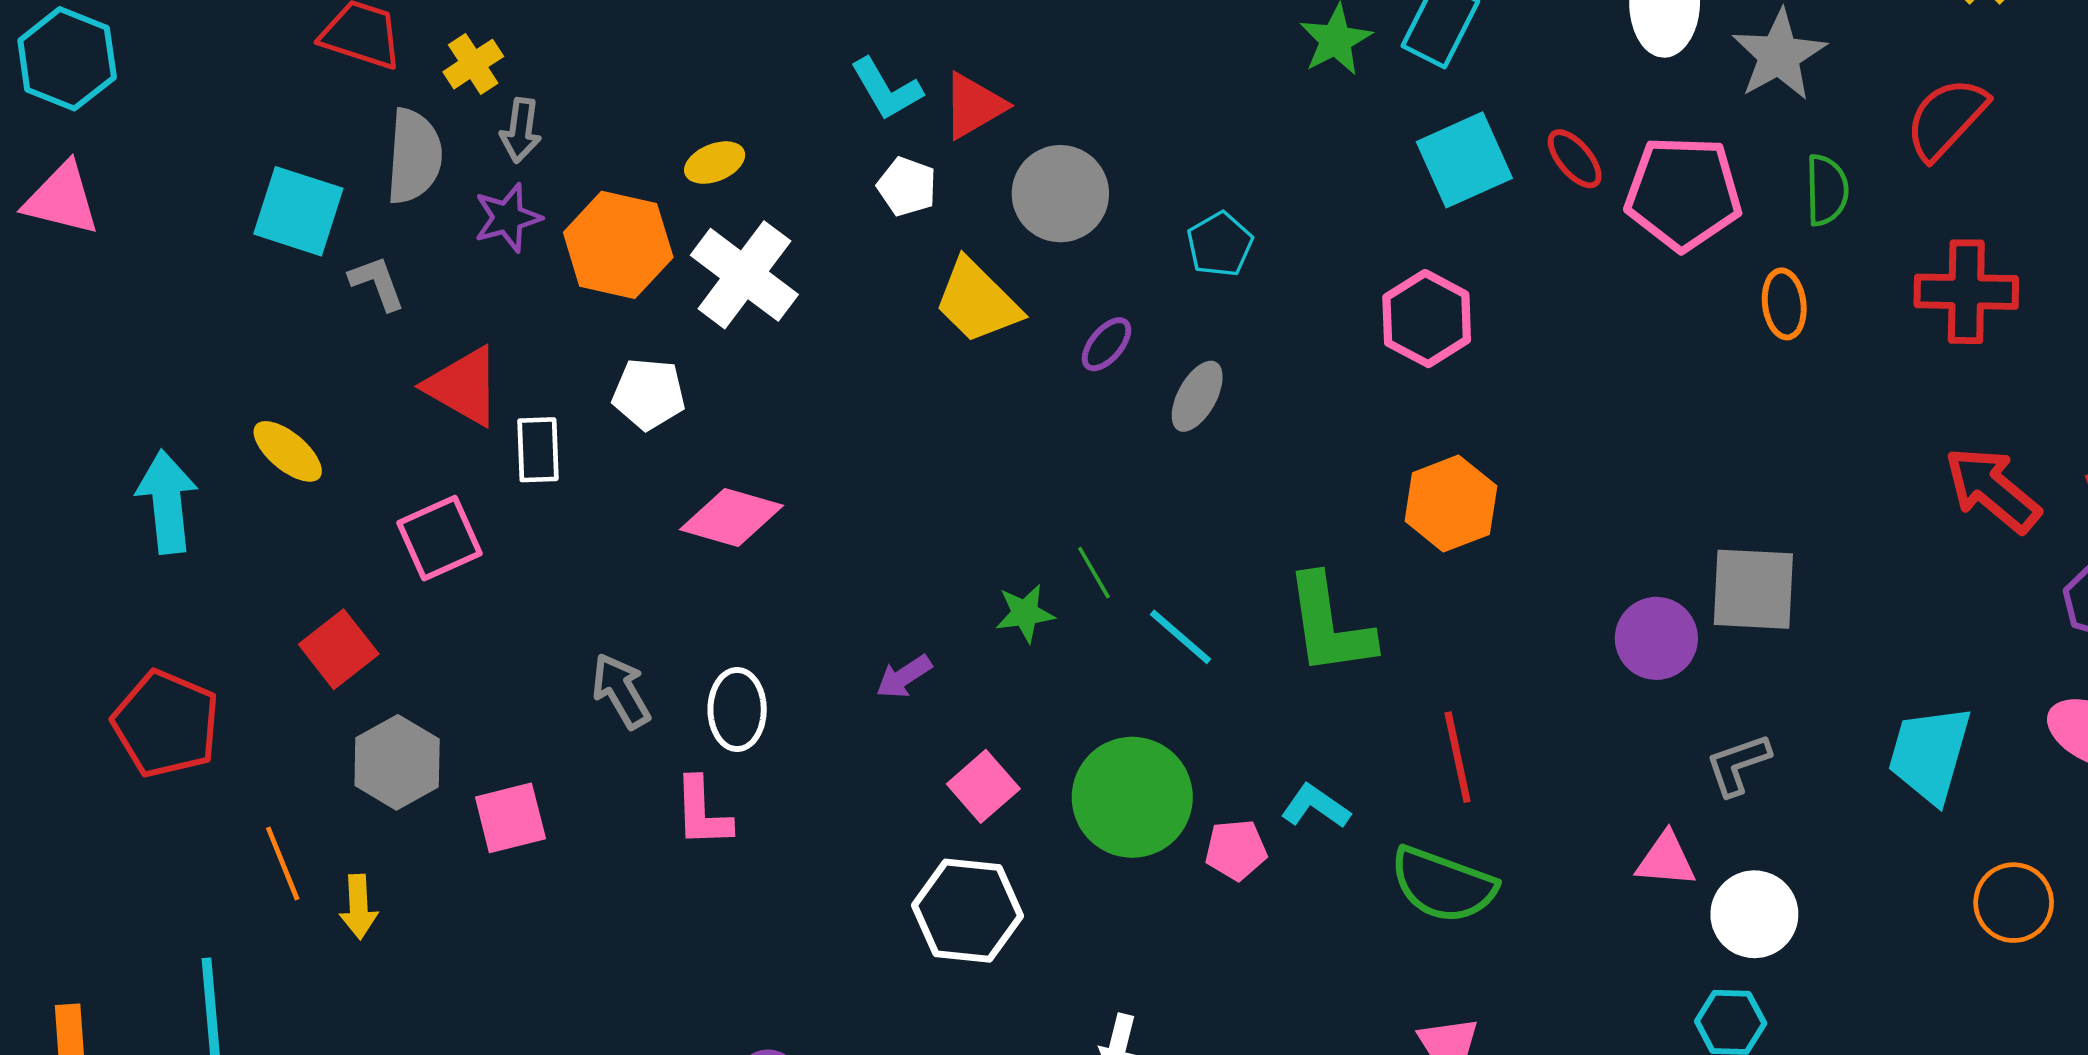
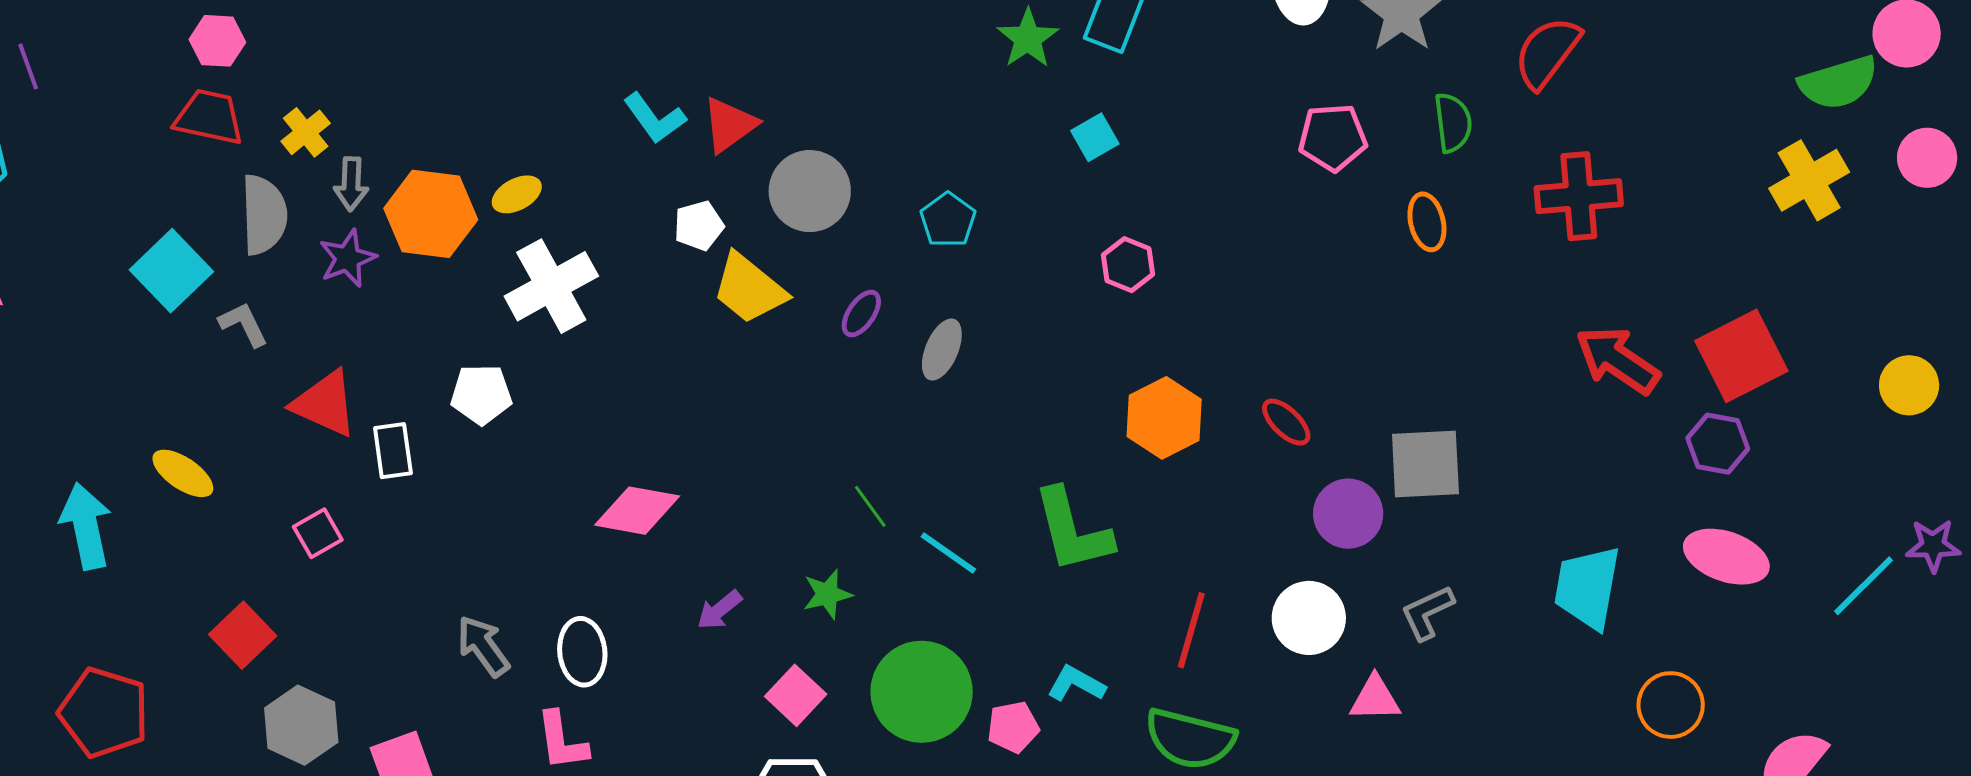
red ellipse: (1575, 159) -> (1286, 422), moved
cyan square: (1464, 160) -> (1095, 137), moved, size x0.6
white pentagon: (907, 187) -> (699, 226), moved, turned -30
pink pentagon: (1683, 193) -> (1333, 137), size x0.7
cyan square: (298, 211) -> (171, 271), turned 34
orange hexagon: (618, 245) -> (431, 214), moved
white cross: (744, 275) -> (551, 286), turned 30
pink hexagon: (1427, 319) -> (1128, 265), size x0.7
pink diamond: (731, 518) -> (637, 511), moved
pink square: (440, 538) -> (318, 533), size x0.7
green star: (1025, 613) -> (827, 594), moved
red line: (1458, 757) -> (1191, 630), turned 34
white circle: (1754, 914) -> (1309, 618), moved

